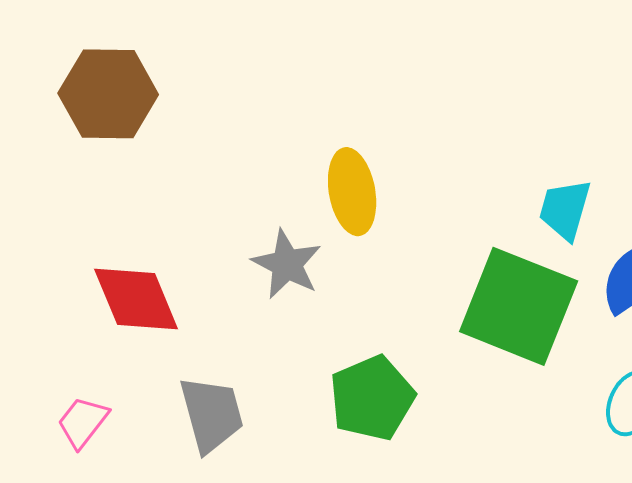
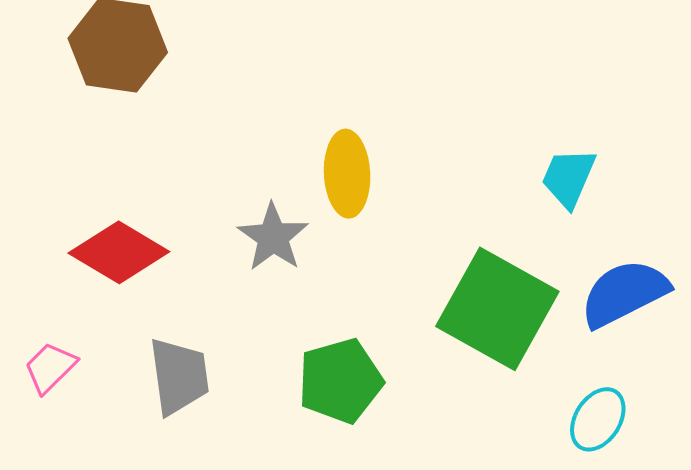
cyan trapezoid: (565, 209) -> (569, 178), moved
red diamond: (136, 299) -> (119, 252), turned -44

